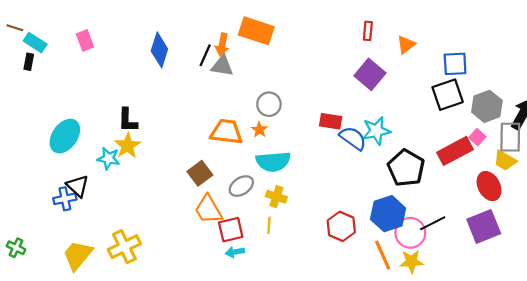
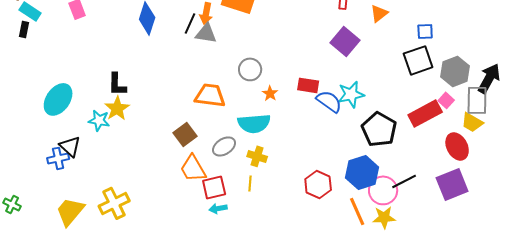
blue square: (455, 64) -> (425, 31), size x0.7
orange star: (259, 130) -> (270, 93), moved

